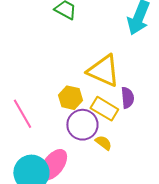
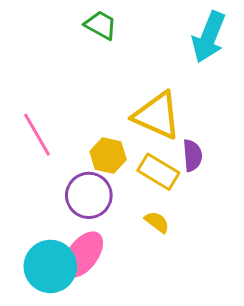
pink line: (22, 114) -> (37, 135), moved
purple circle: (82, 125) -> (89, 195), moved

